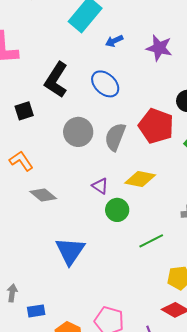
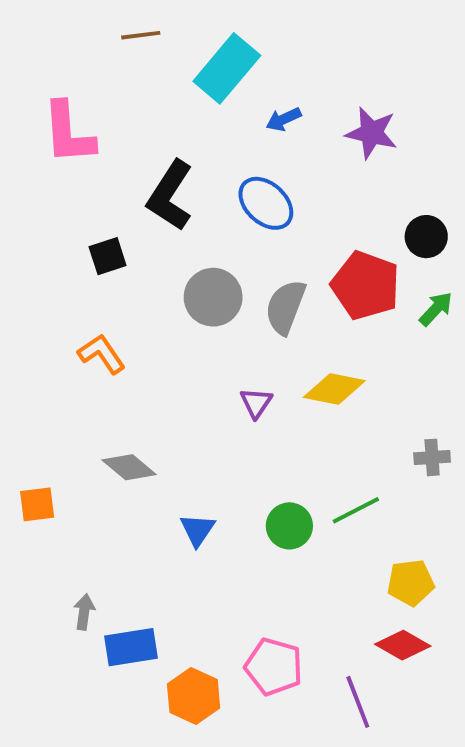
purple triangle: (100, 186) -> (256, 403), turned 30
gray diamond: (43, 195) -> (129, 467), moved
green circle: (117, 210) -> (289, 526), moved
blue triangle: (70, 251) -> (197, 530), size x0.6
blue rectangle: (36, 311) -> (131, 647), size x1.5

